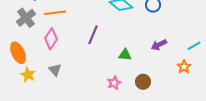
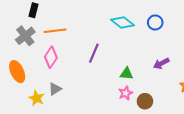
gray triangle: (55, 70) -> (55, 89), turned 40
yellow star: (28, 75) -> (37, 98), moved
pink star: (114, 83) -> (126, 93), moved

